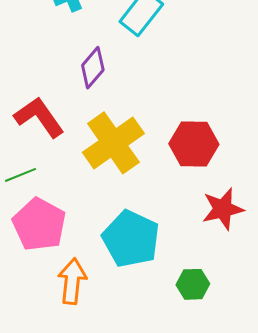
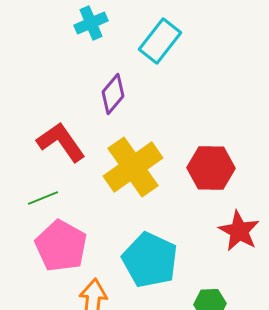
red star: (223, 209) -> (239, 231), turned -30

